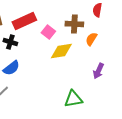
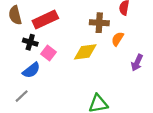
pink square: (48, 32) -> (49, 53), moved
purple arrow: (98, 71) -> (137, 63), moved

